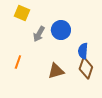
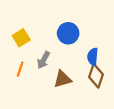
yellow square: (22, 13) -> (21, 38), moved, turned 35
gray arrow: (39, 34) -> (44, 60), moved

